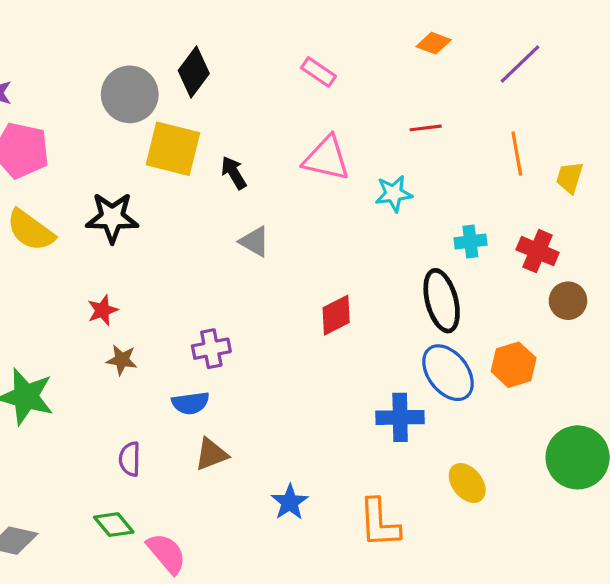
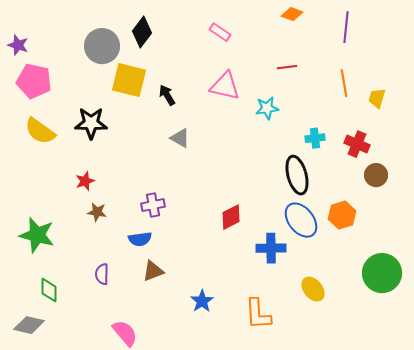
purple line: (520, 64) -> (346, 27), turned -40
red diamond: (336, 315) -> (231, 217), moved
green diamond: (114, 525) -> (49, 290), moved, turned 40

